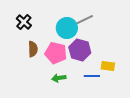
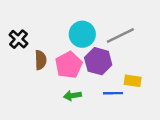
gray line: (82, 21) -> (120, 35), moved
black cross: (24, 22) -> (18, 39), moved
pink pentagon: (56, 53) -> (69, 65), turned 30

